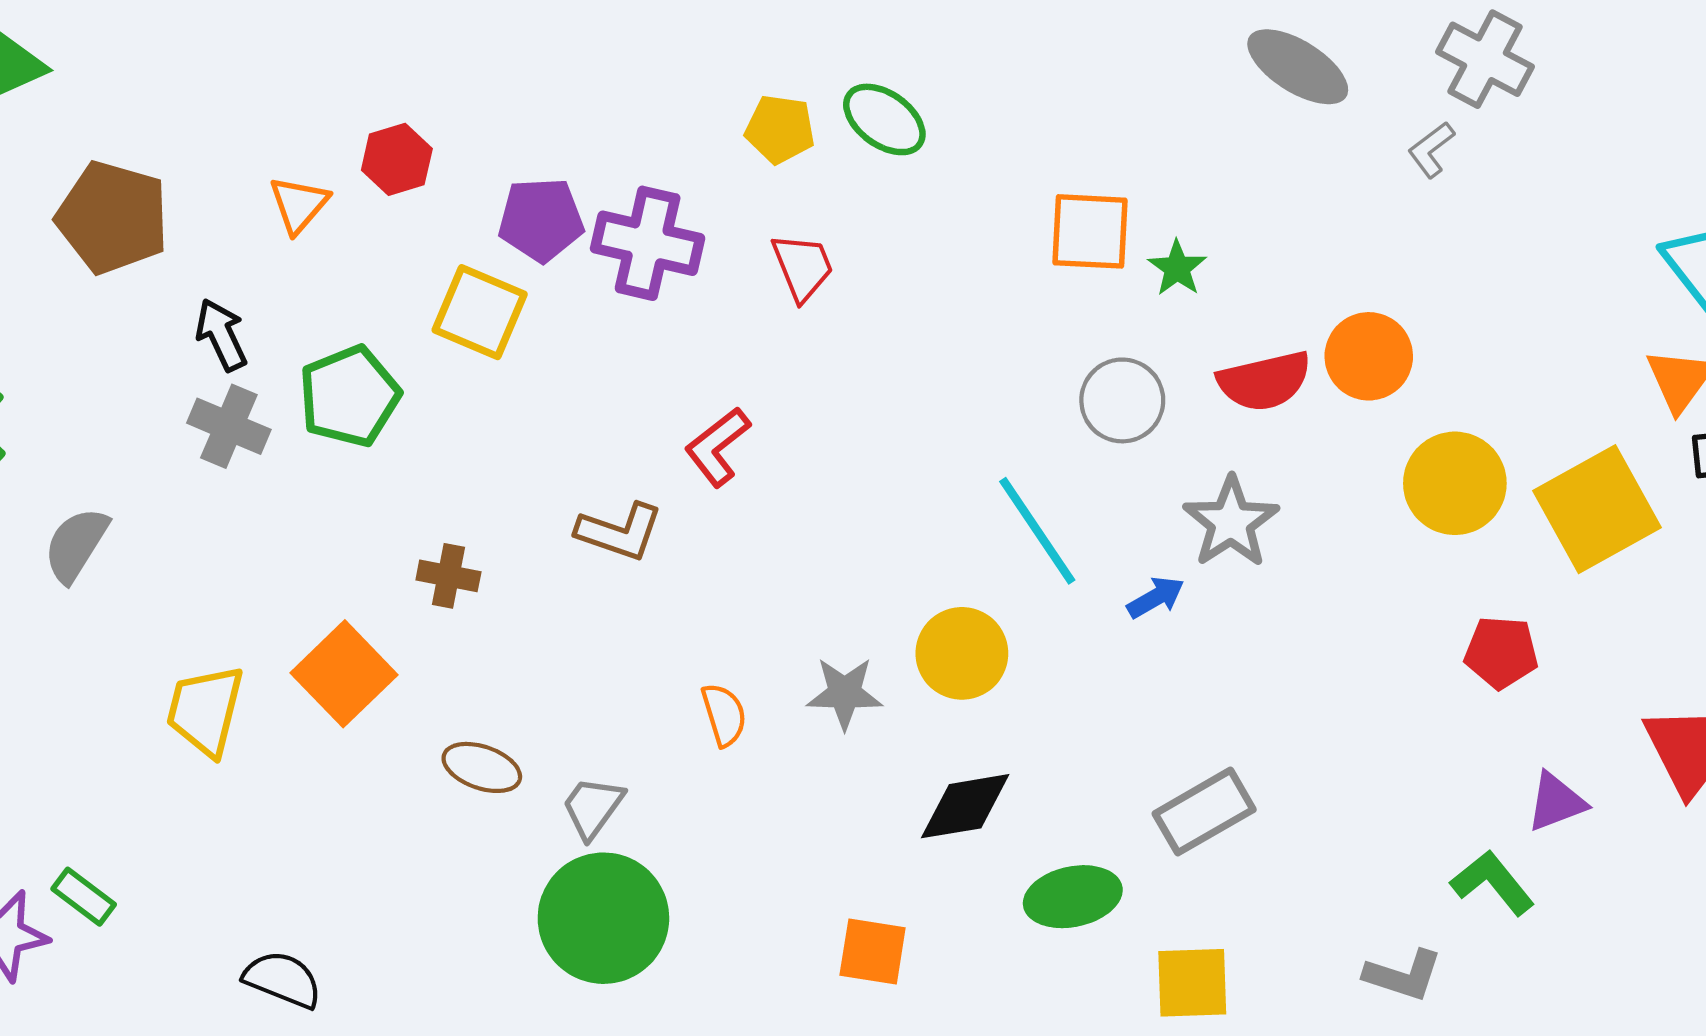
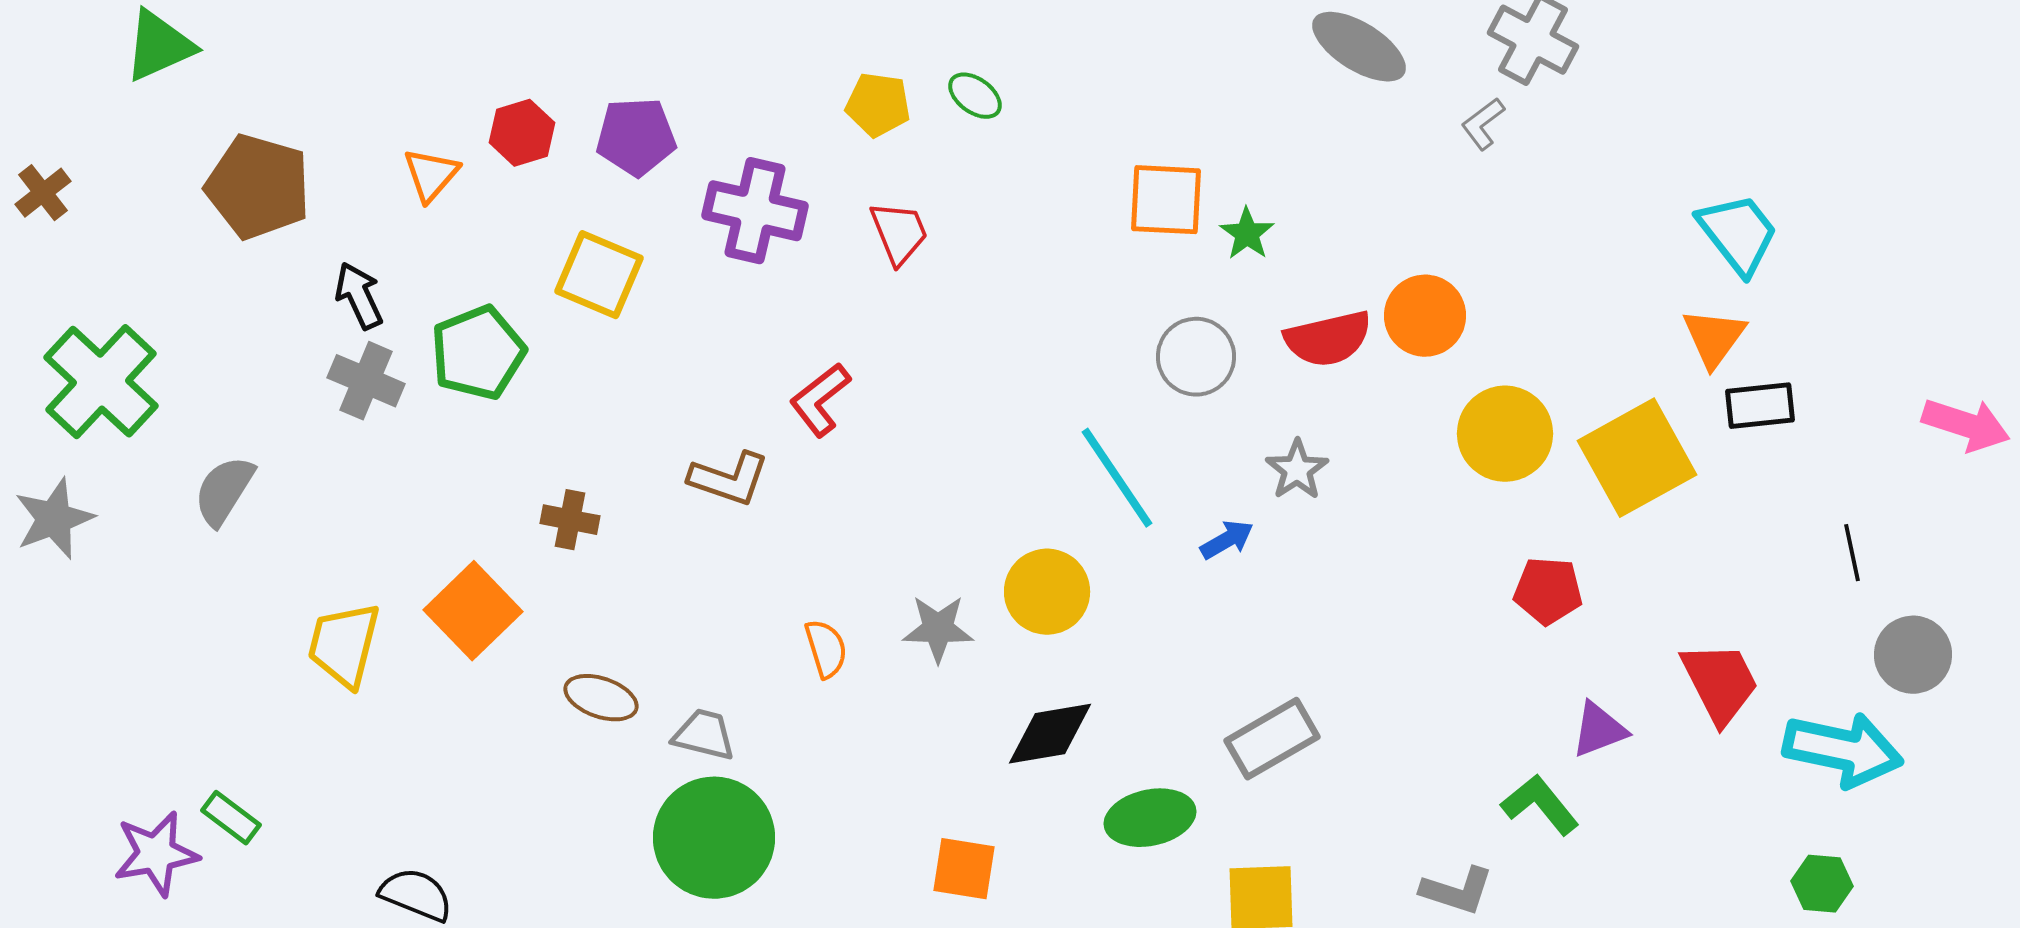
green ellipse: (884, 119) -> (975, 96), size x0.7
purple pentagon: (541, 220) -> (636, 137), moved
gray star: (1231, 522) -> (1297, 470), size x0.7
gray trapezoid: (593, 807) -> (704, 735), turned 68

